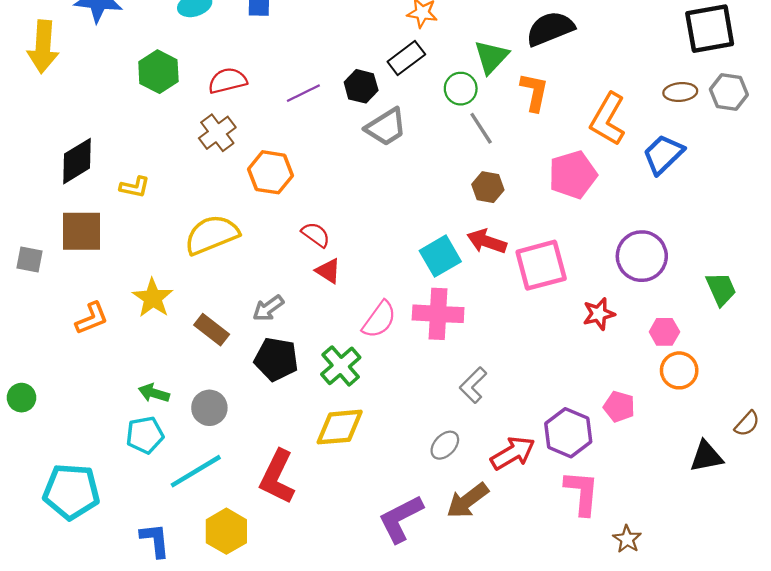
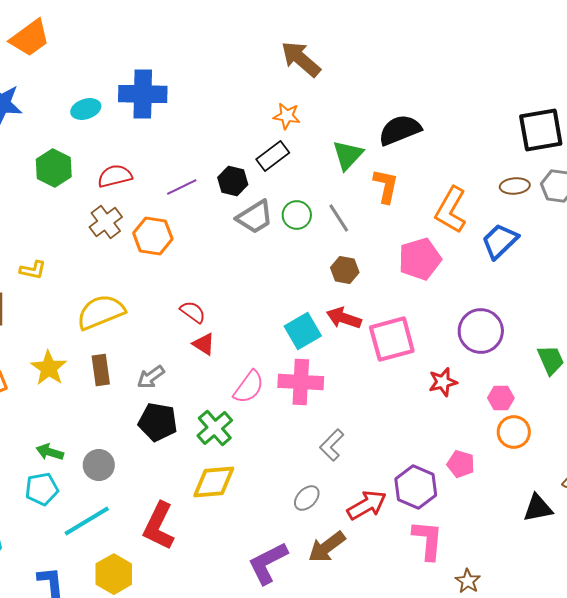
green circle: (461, 89) -> (297, 215), moved
orange hexagon: (271, 172) -> (153, 236), moved
brown rectangle: (212, 330) -> (101, 370), moved, turned 44

